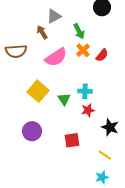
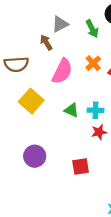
green arrow: (79, 31) -> (92, 29), moved
pink semicircle: (56, 57) -> (62, 71), turned -30
yellow square: (38, 91) -> (31, 101), moved
green triangle: (64, 99) -> (71, 110), moved, turned -32

